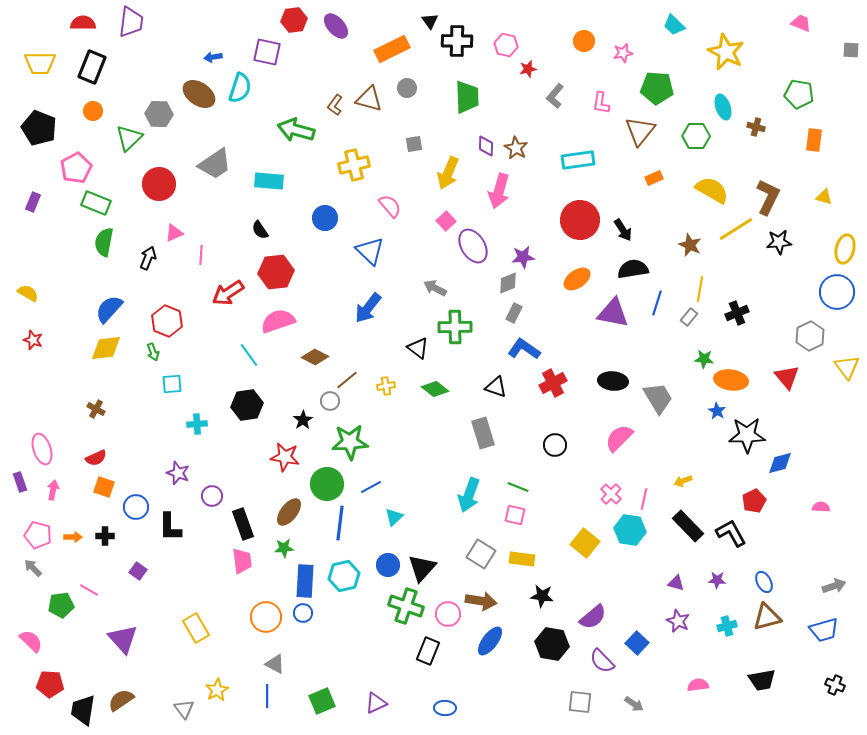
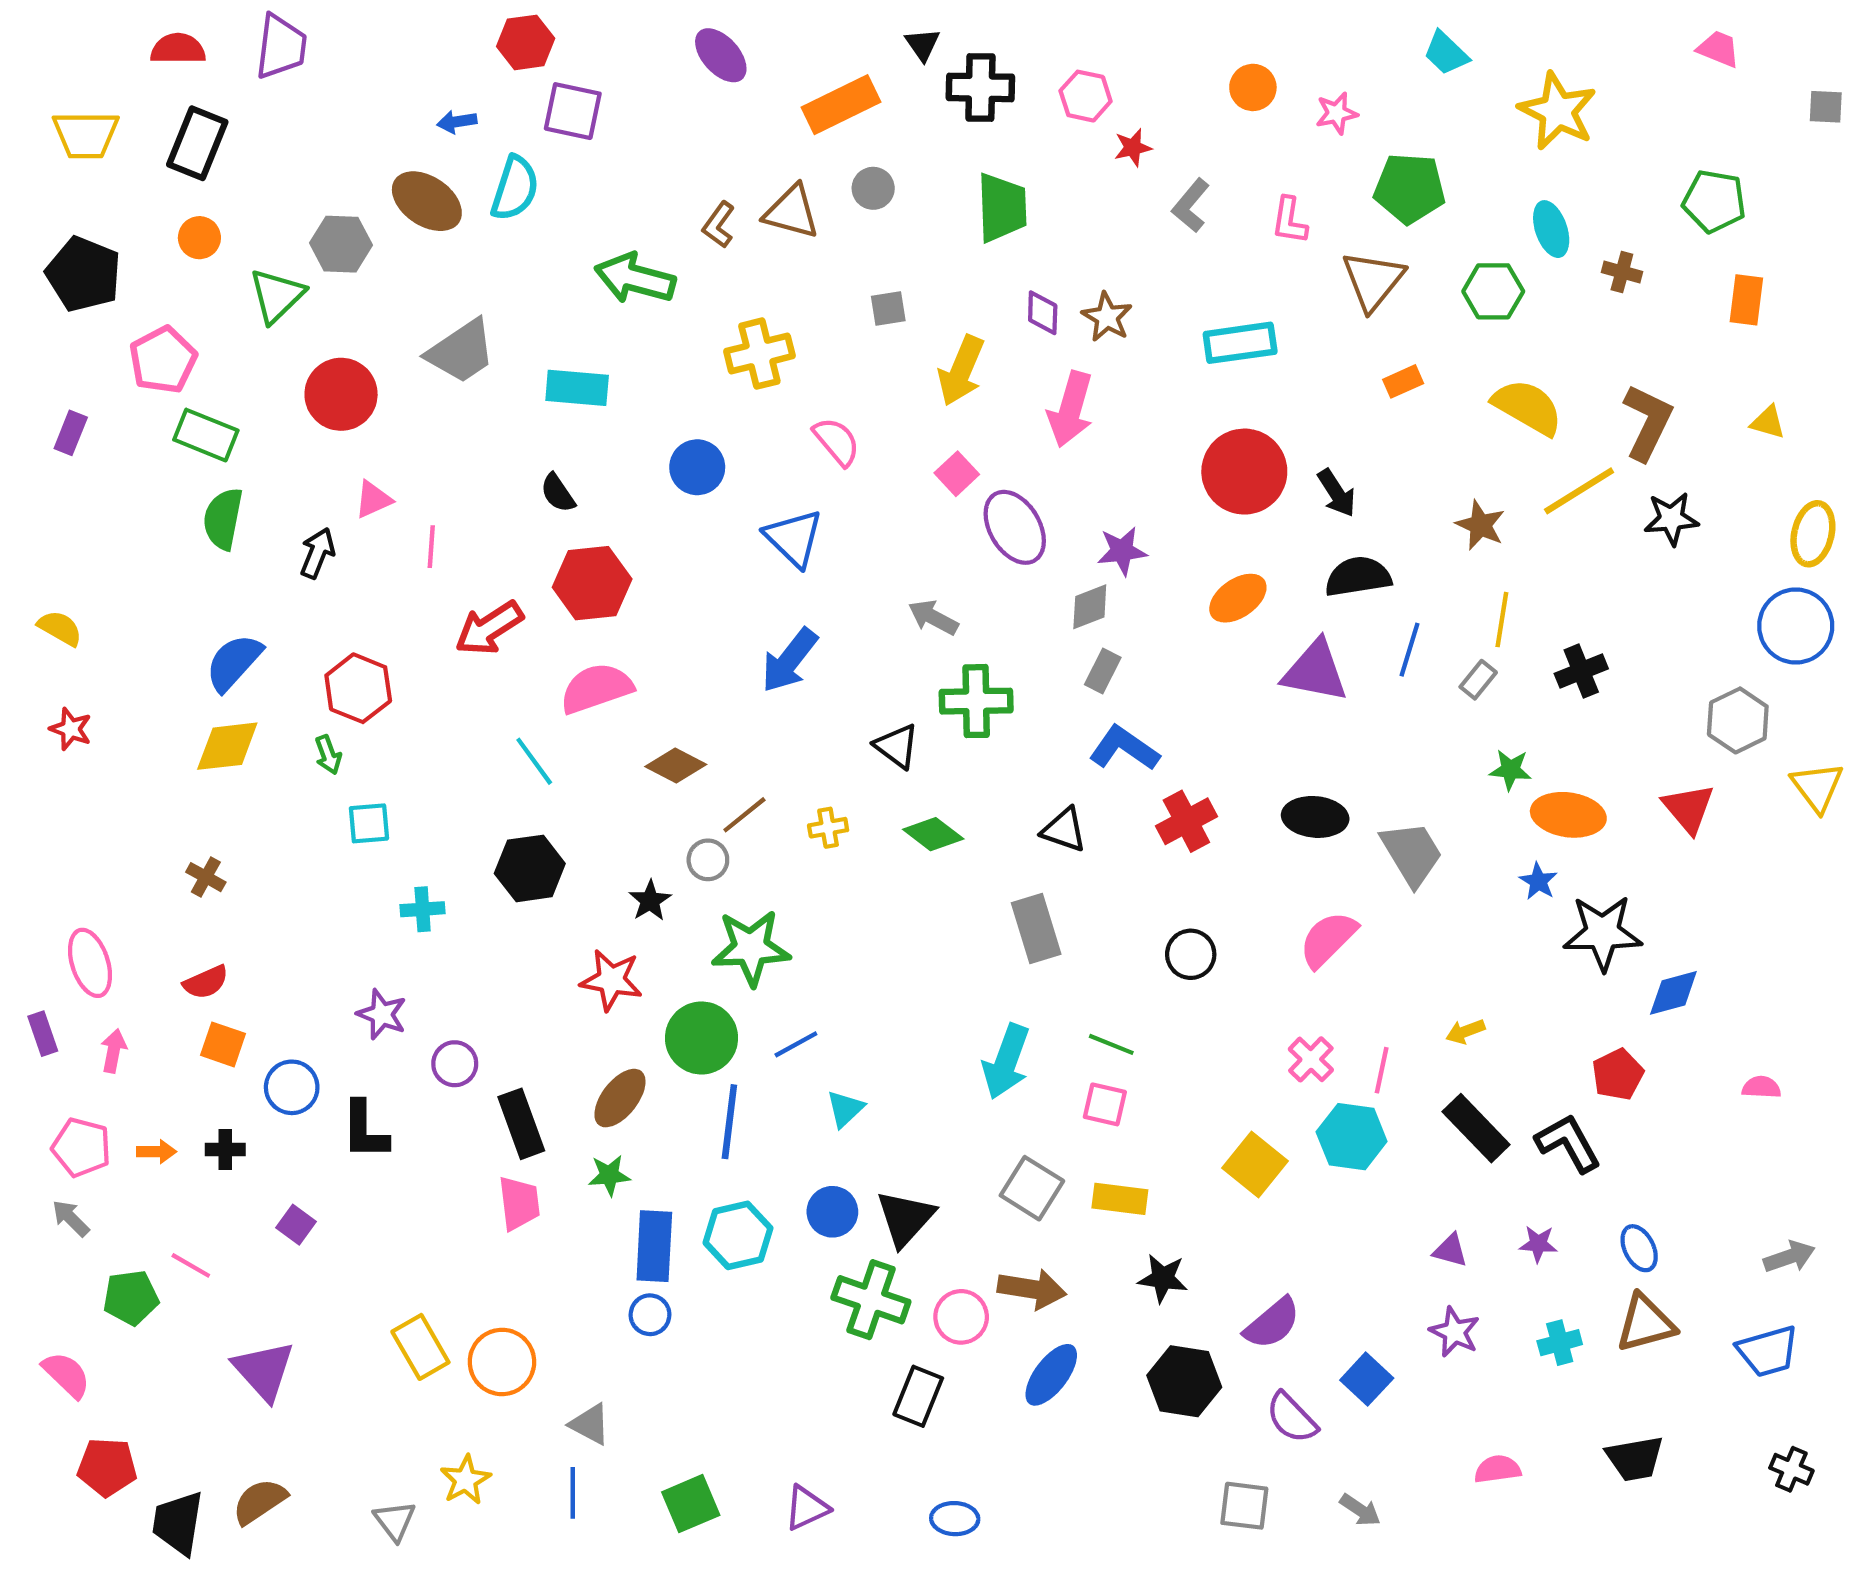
red hexagon: (294, 20) -> (526, 42), moved
orange circle: (266, 617) -> (502, 1362), moved

